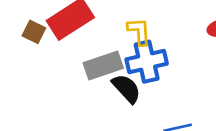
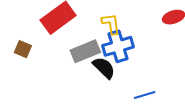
brown square: (34, 32) -> (23, 49), moved

